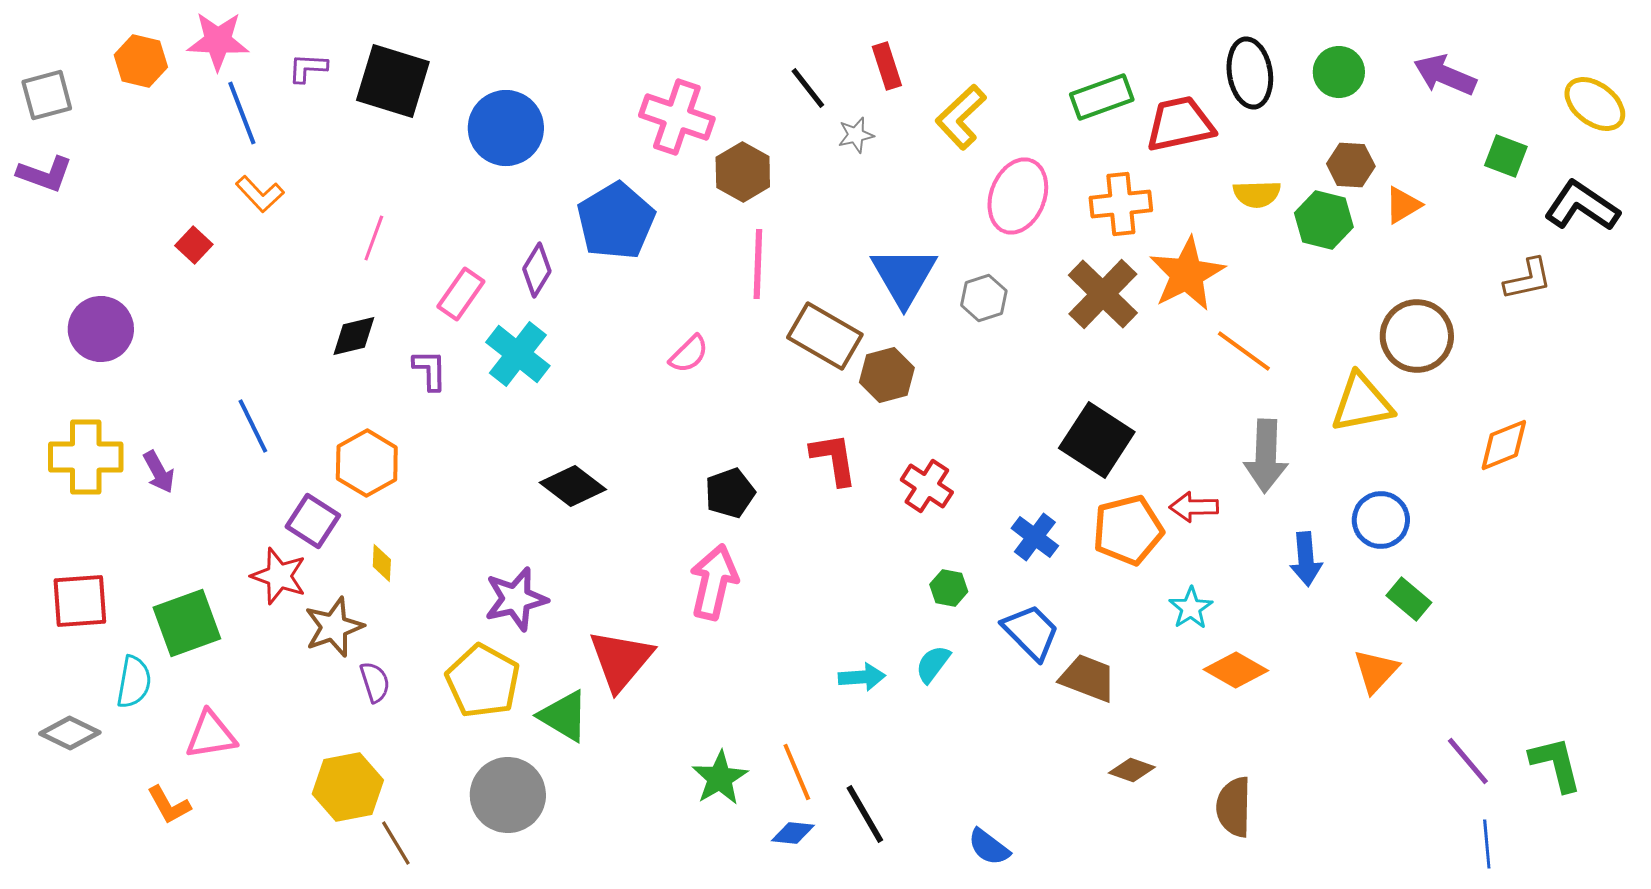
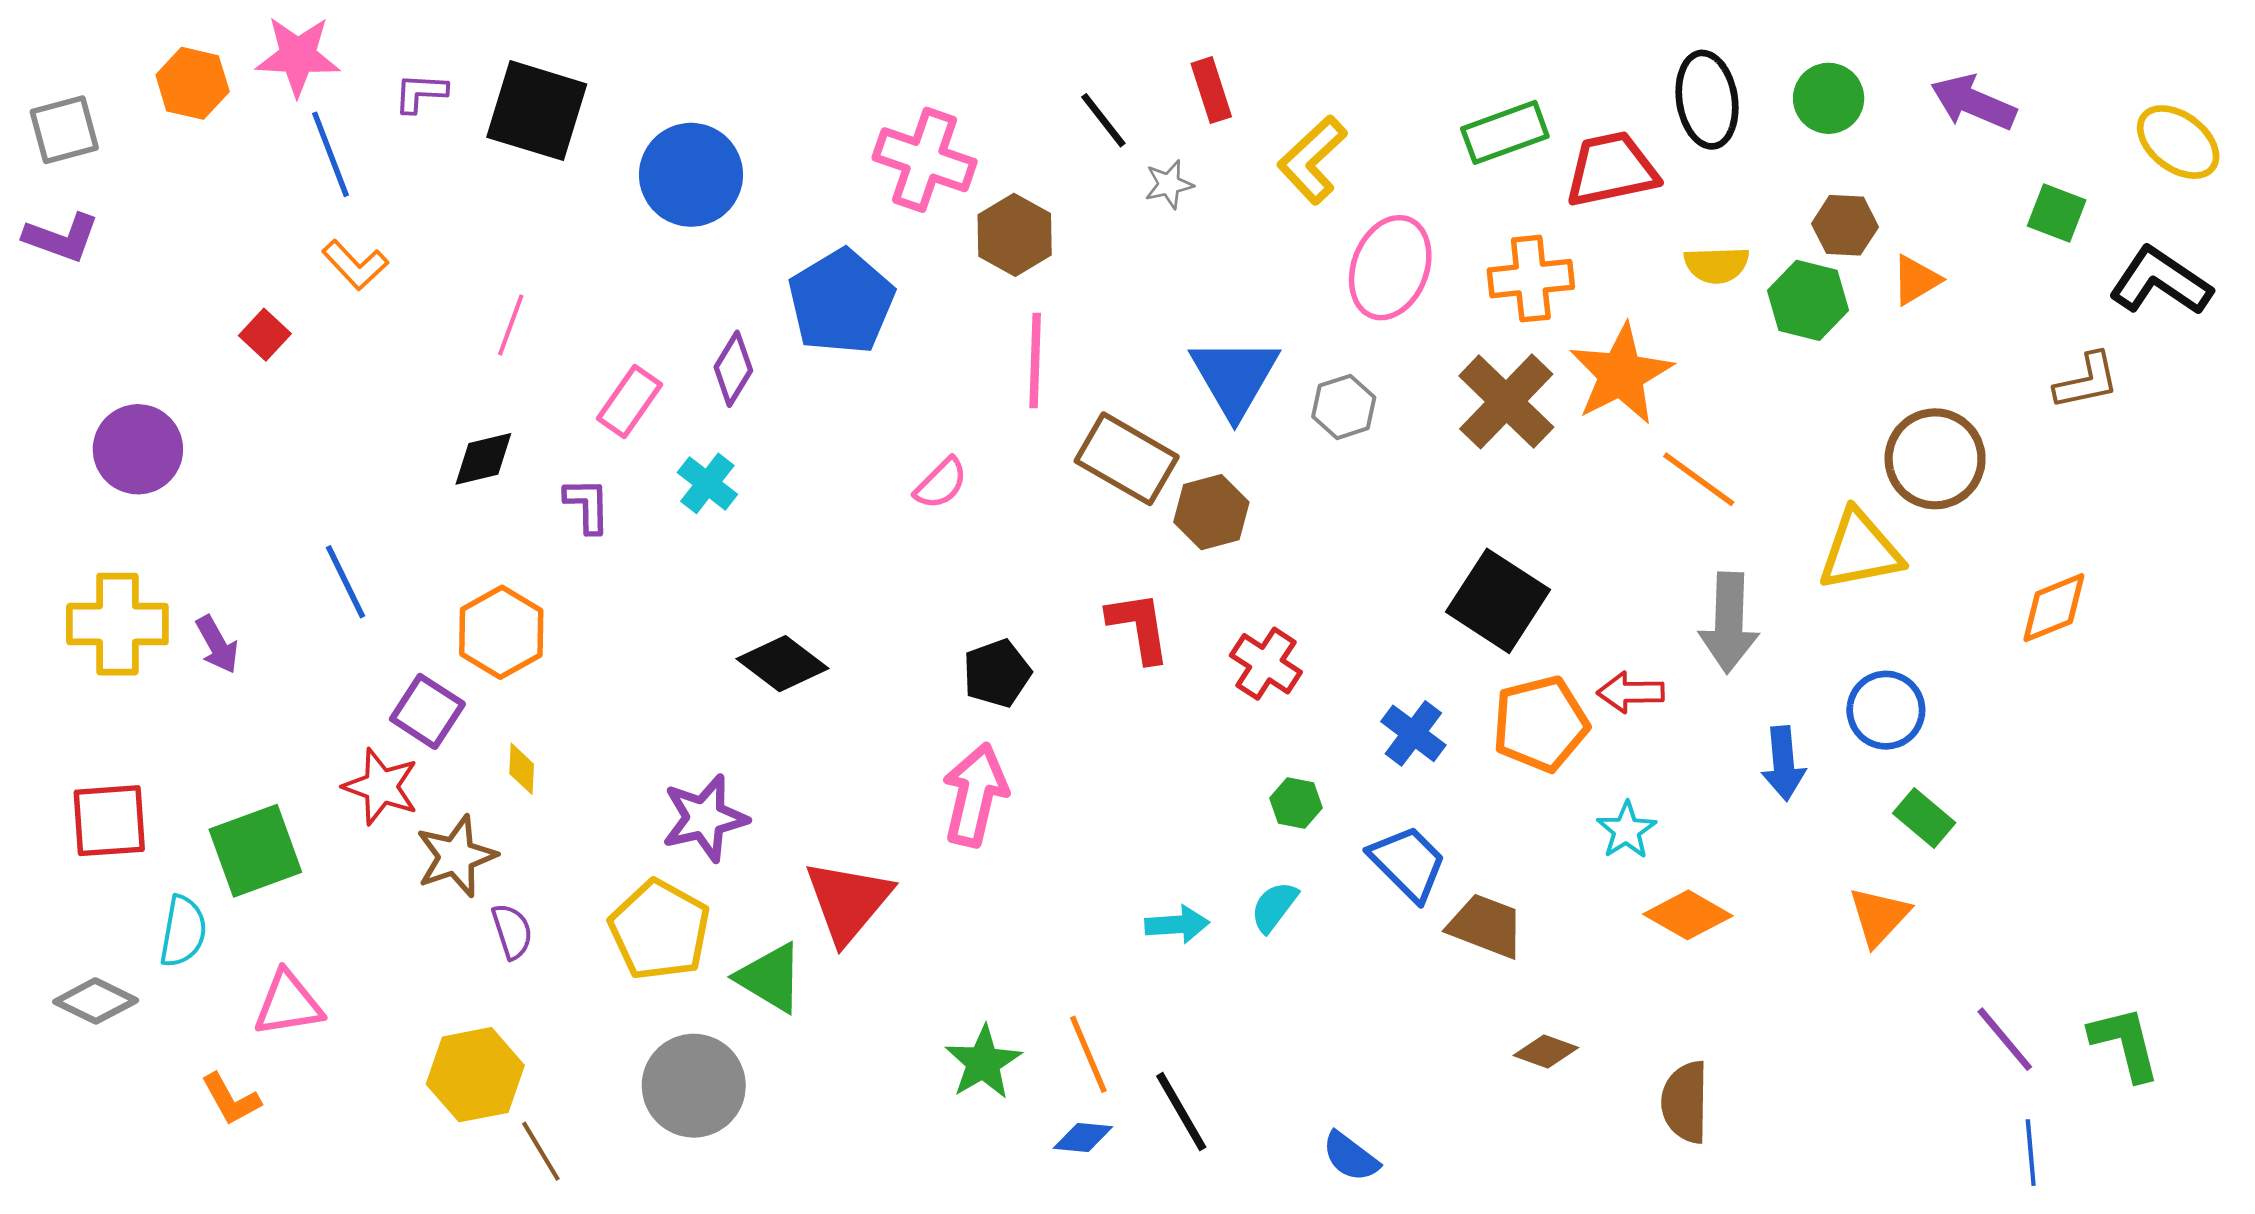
cyan cross: (518, 354) -> (707, 483), size x0.7

